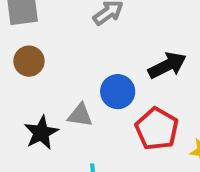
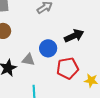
red pentagon: (157, 129) -> (68, 68), turned 30

